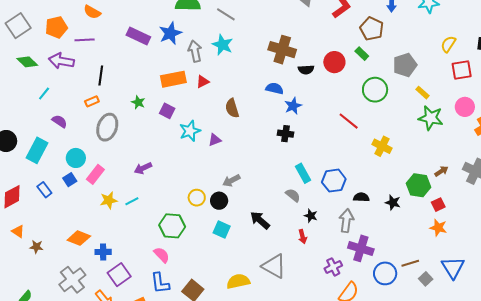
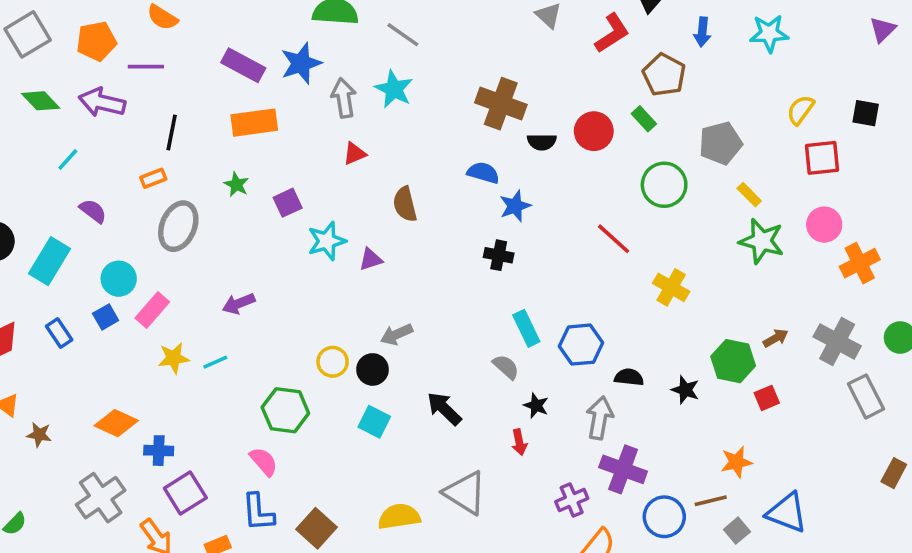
orange rectangle: (173, 79) -> (254, 123), moved
purple square: (167, 111) -> (288, 203), turned 35
orange star: (438, 228) -> (736, 462), moved, turned -30
blue triangle: (453, 268) -> (787, 513), turned -40

